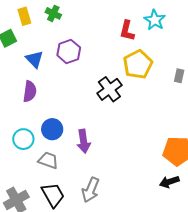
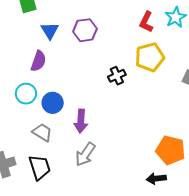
black cross: (109, 89) -> (117, 76), size x0.7
cyan circle: (23, 139) -> (26, 94), moved
gray arrow: (91, 190) -> (85, 154), moved

